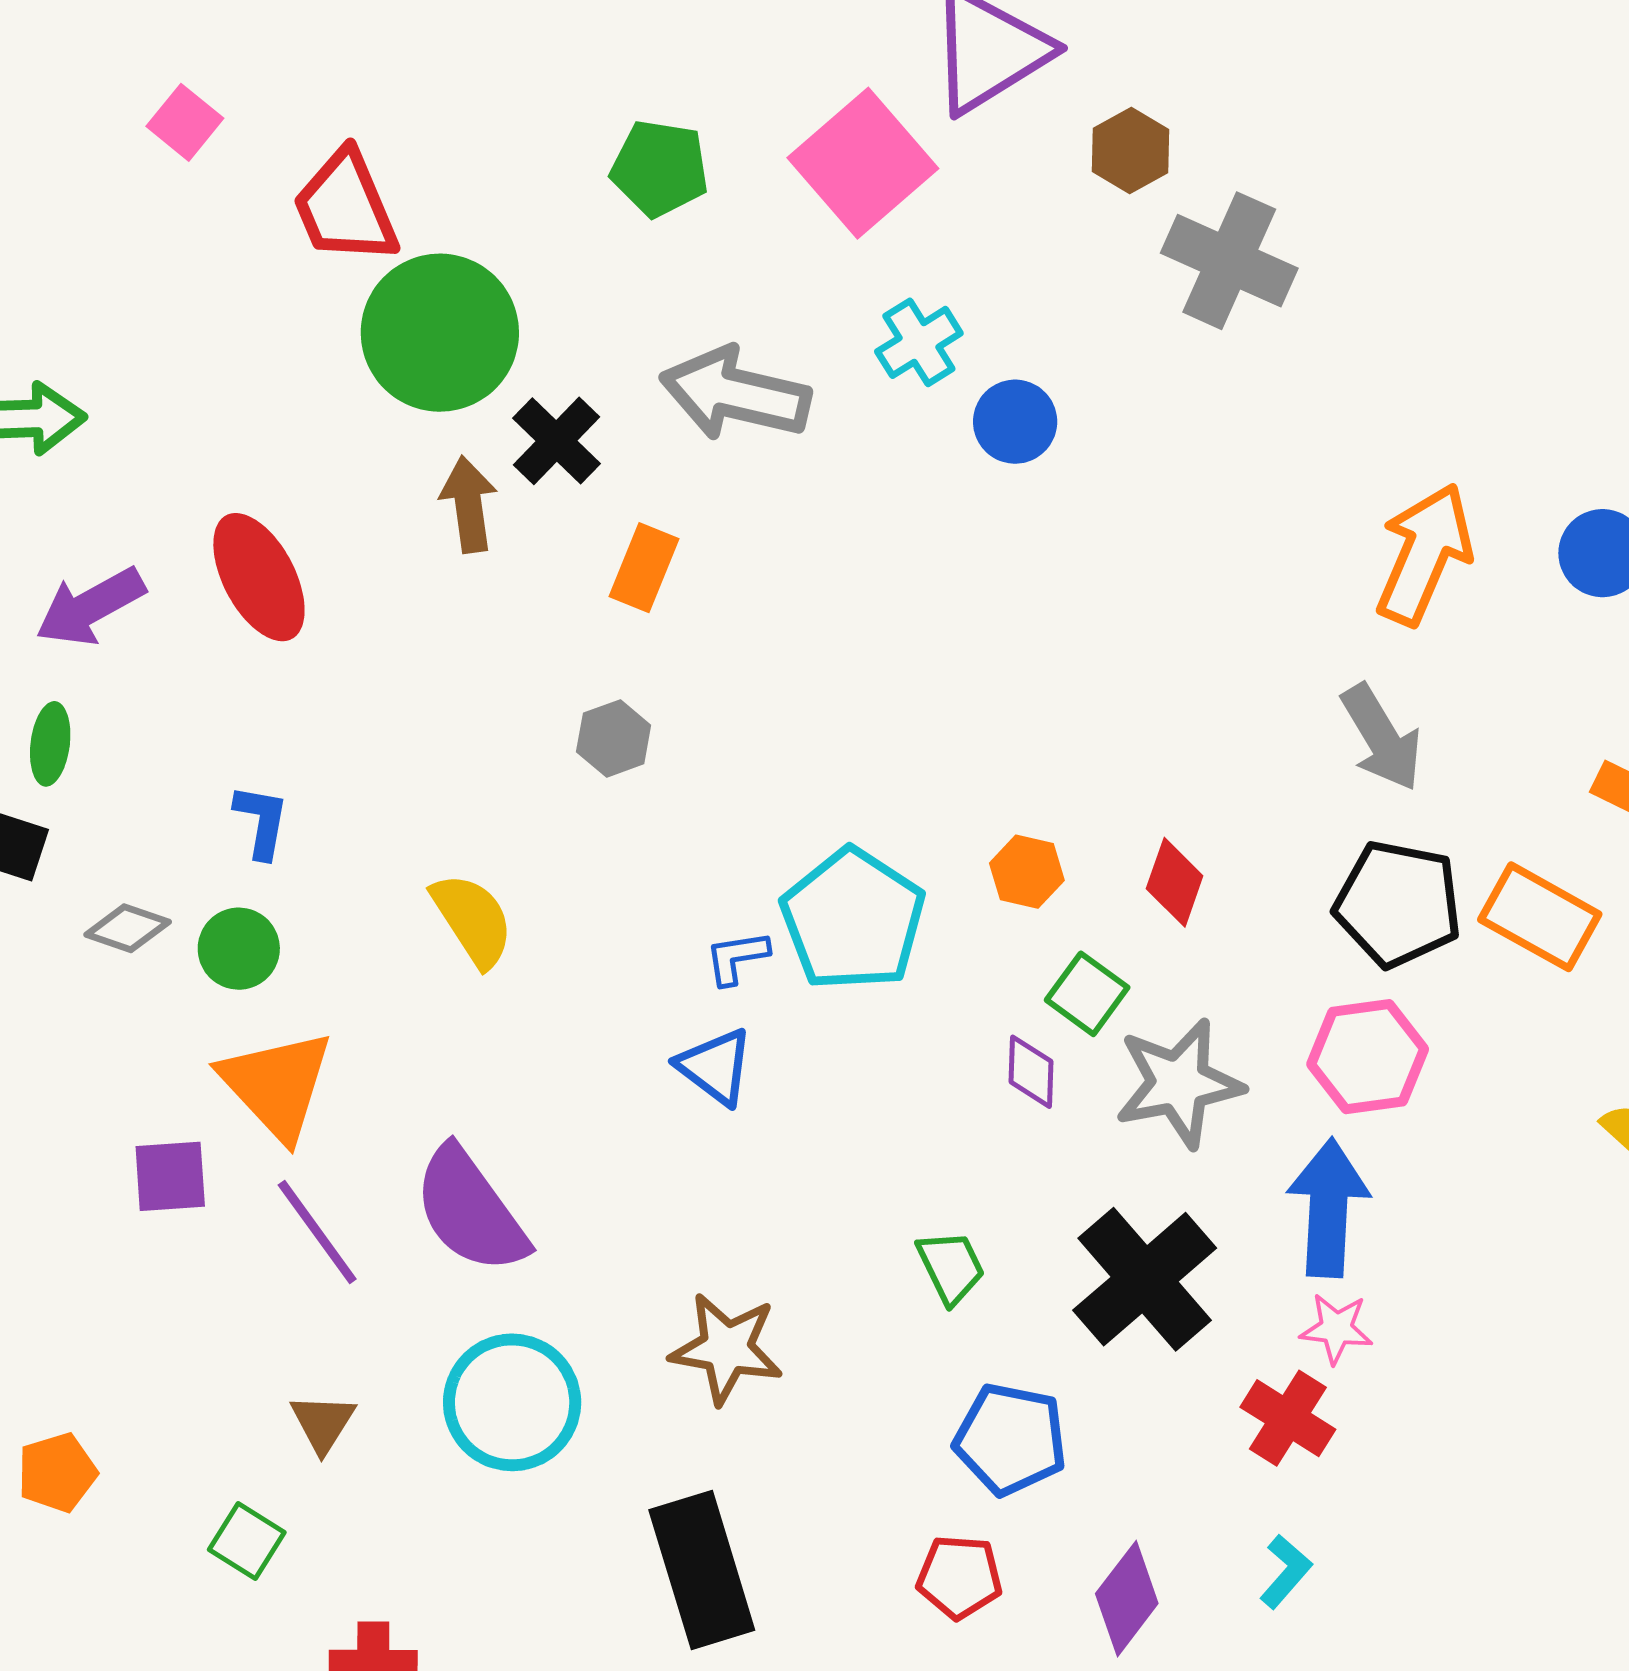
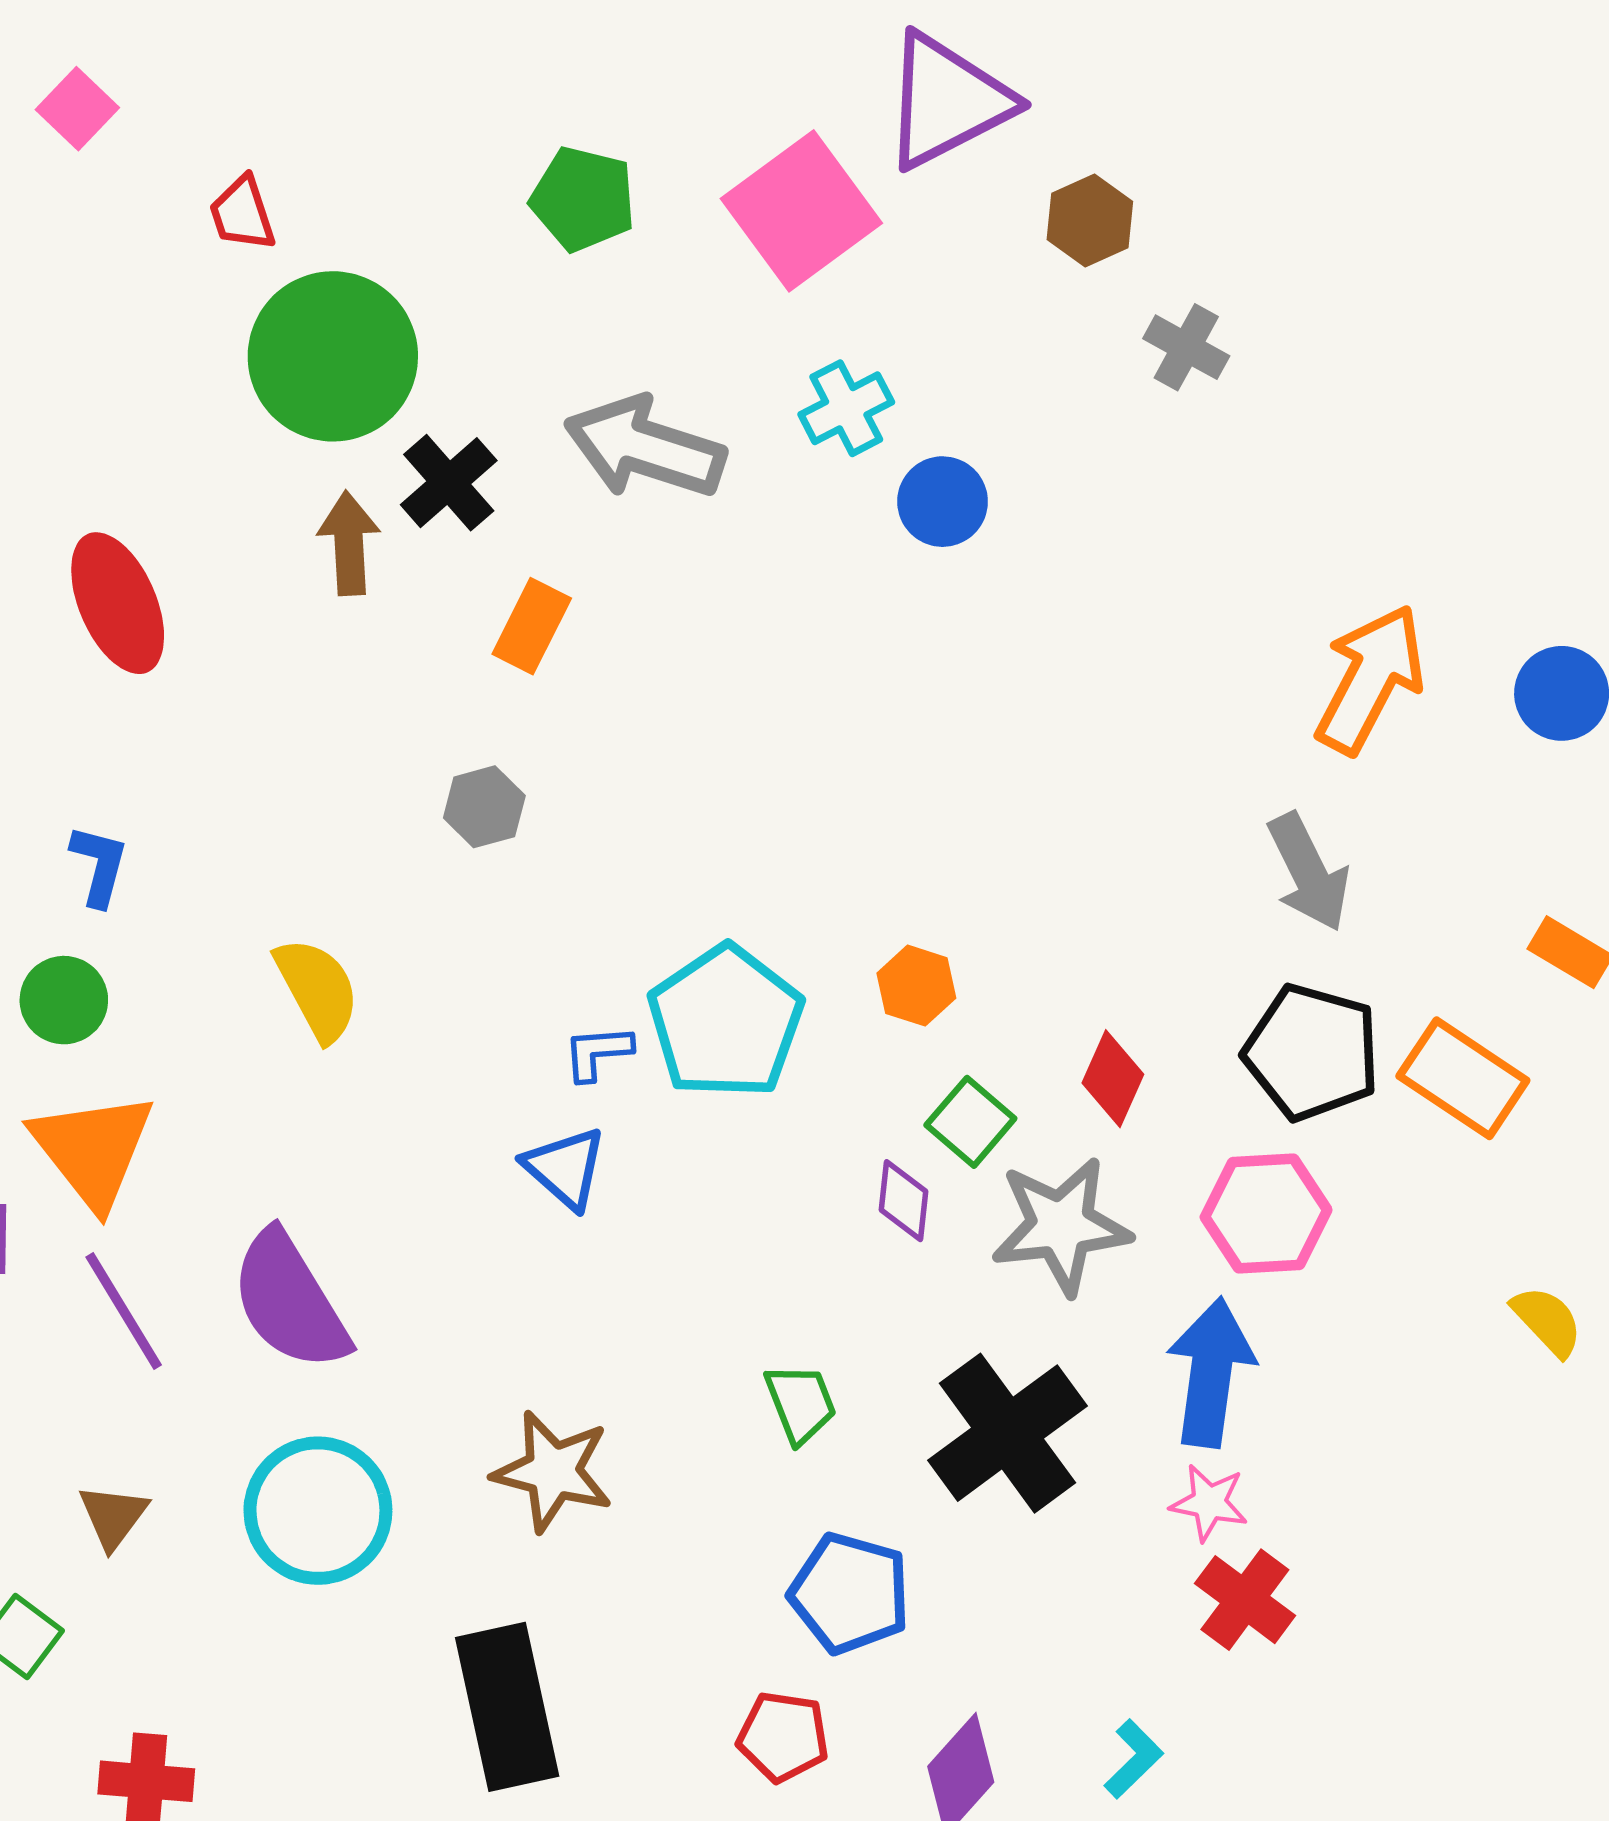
red trapezoid: (345, 207) -> (242, 214), size x0.6
gray cross: (1229, 261) -> (1186, 347), size x0.6
red diamond: (1175, 882) -> (1113, 1079), moved
red cross: (1288, 1418) -> (1245, 1600), moved

